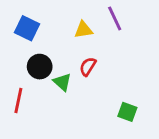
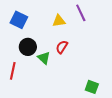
green square: (127, 112) -> (92, 87), moved

